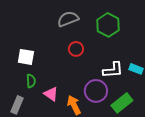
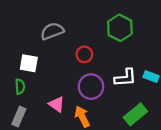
gray semicircle: (68, 19) -> (52, 31), moved
green semicircle: (31, 81) -> (20, 87), moved
purple circle: (96, 91) -> (91, 87), moved

